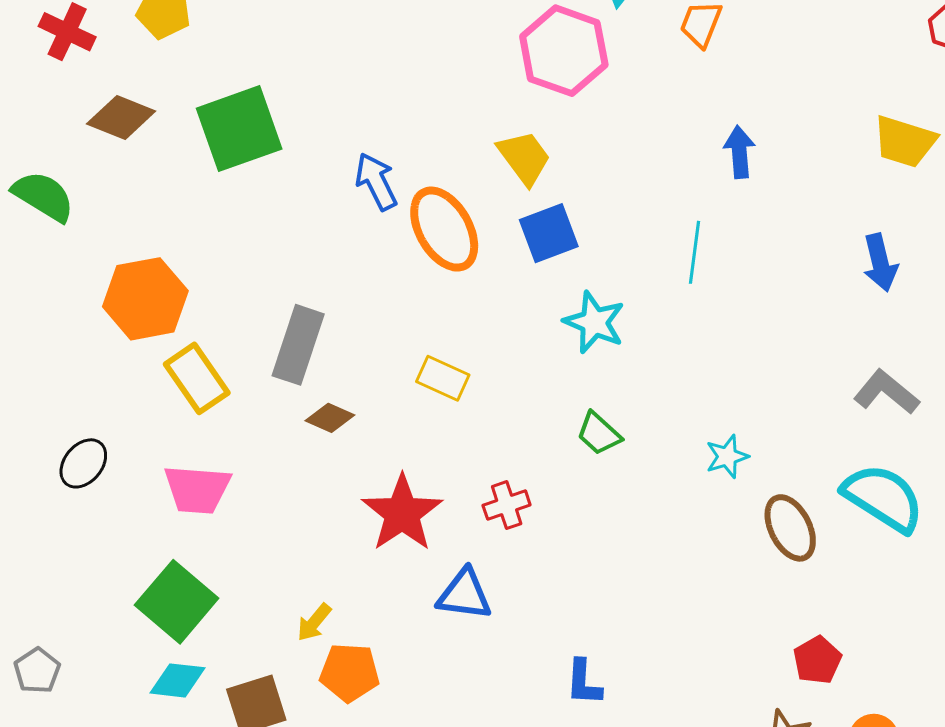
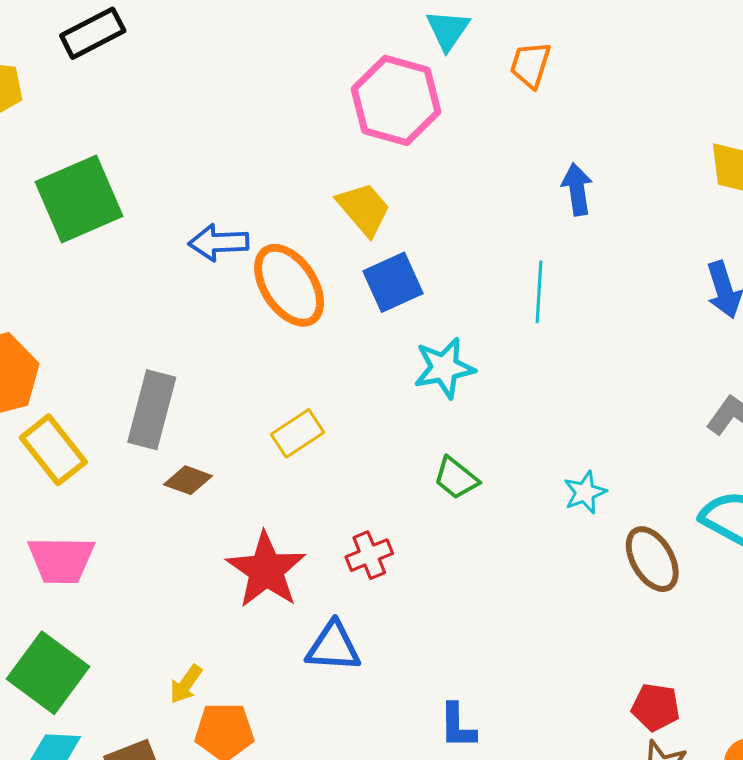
blue arrow: (376, 181) -> (218, 243), turned -62
cyan star: (594, 322) -> (444, 368), turned -30
yellow rectangle: (443, 378) -> (297, 433), turned -54
red pentagon: (817, 660) -> (656, 707), moved, turned -30

